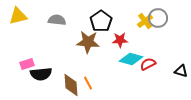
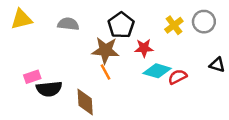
gray circle: (158, 18) -> (204, 22), moved
black triangle: (181, 71) -> (217, 65), moved
orange line: (88, 83) -> (105, 72), moved

